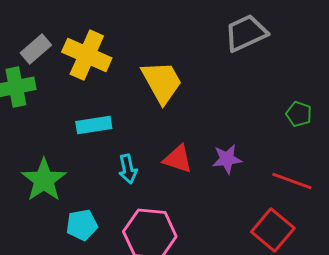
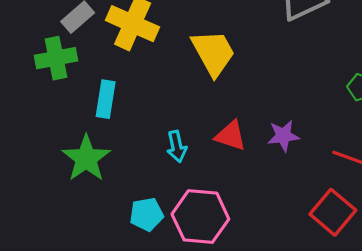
cyan rectangle: (94, 125) -> (106, 99), moved, turned -72
cyan pentagon: (82, 225) -> (147, 214), moved

